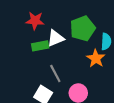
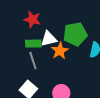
orange star: (96, 58) -> (60, 51), moved
gray line: (55, 74) -> (33, 61), moved

